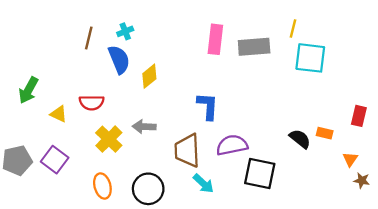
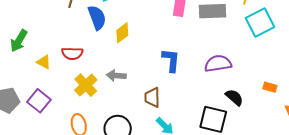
cyan square: (310, 58) -> (260, 23), turned -36
black semicircle: (300, 139) -> (234, 97), moved
purple semicircle: (232, 145) -> (218, 64), moved
brown trapezoid: (187, 151) -> (152, 97), size x0.7

